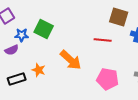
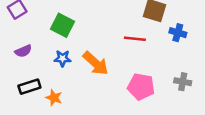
blue star: (22, 35) -> (63, 58), moved
orange star: (39, 70) -> (54, 98), moved

